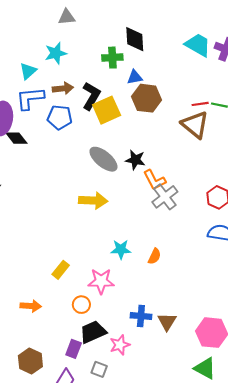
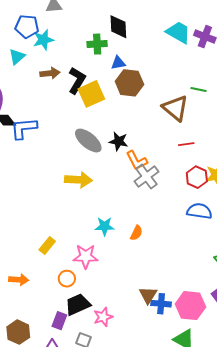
blue L-shape: (30, 98) -> (24, 128), moved
red line: (200, 104) -> (186, 144), moved
blue pentagon: (60, 117) -> (27, 26), moved
blue cross: (141, 316) -> (161, 304), moved

